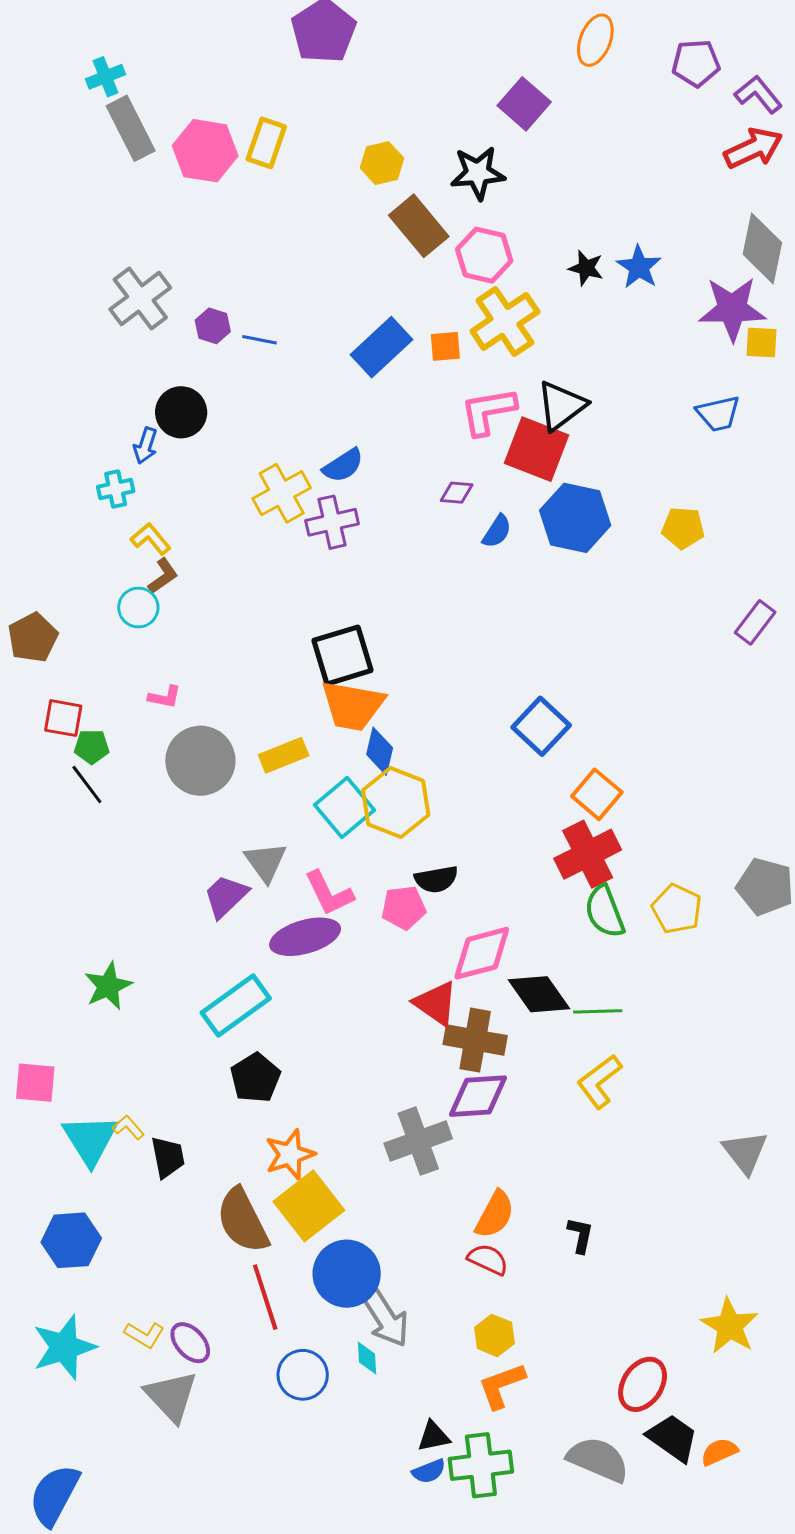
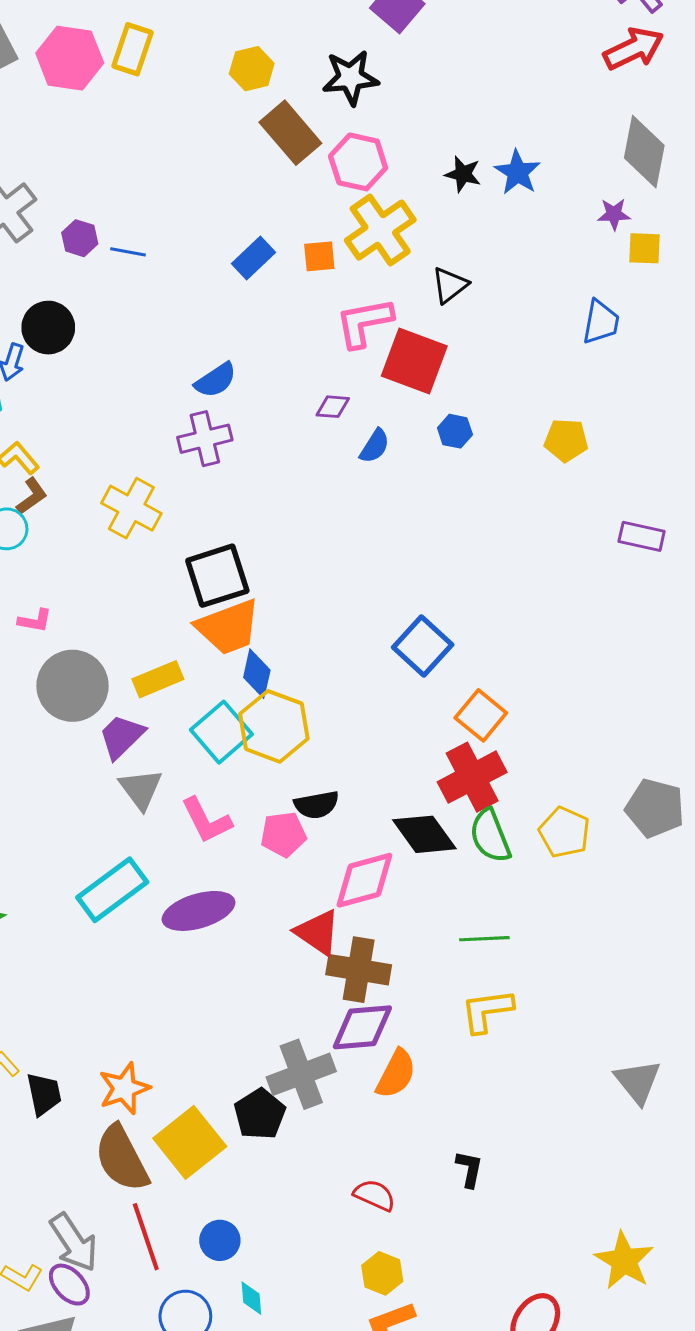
purple star: (732, 309) -> (614, 214), size x0.5
blue rectangle: (381, 347) -> (253, 258), size x0.7
black triangle: (561, 406) -> (450, 285), moved, size x0.7
blue trapezoid: (718, 414) -> (601, 322), turned -66
yellow cross: (282, 493) -> (131, 508), moved, turned -32
blue hexagon: (575, 518) -> (455, 431), size x0.5
purple rectangle: (755, 622) -> (642, 536), turned 66
orange trapezoid: (353, 706) -> (228, 627), turned -30
purple trapezoid: (226, 896) -> (122, 737), moved
purple ellipse: (305, 937) -> (199, 911), moved
black diamond: (539, 994) -> (424, 834), moved
cyan rectangle: (236, 1005) -> (112, 890), moved
black pentagon: (255, 1078) -> (260, 1114), moved
yellow L-shape: (599, 1081) -> (487, 1011), turned 30
orange star: (290, 1155) -> (124, 1088), moved
orange semicircle: (495, 1214) -> (396, 1074), moved
blue circle: (347, 1274) -> (220, 1240), moved, size x0.6
gray arrow: (386, 1318) -> (74, 1242), moved

